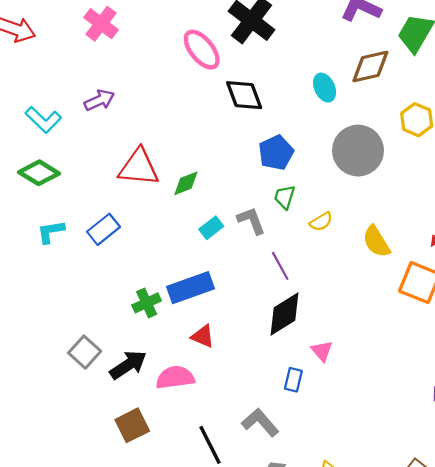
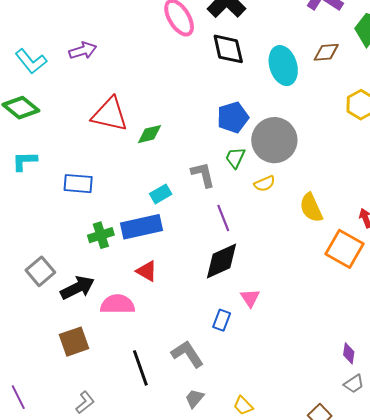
brown diamond: (370, 66) -> (326, 52), size x0.7
cyan ellipse: (325, 88) -> (283, 66), size x1.5
black diamond: (244, 95) -> (228, 49), moved
gray circle: (358, 151) -> (274, 140), moved
cyan rectangle: (211, 228) -> (161, 194), moved
blue rectangle: (103, 229) -> (78, 184), moved, turned 36

